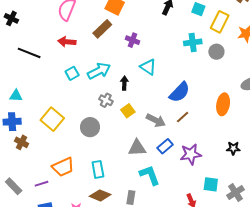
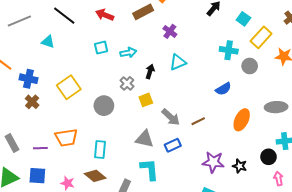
cyan triangle: (148, 67) -> (178, 62), turned 48
cyan arrow: (99, 71) -> (128, 53), size x0.7
blue semicircle: (180, 92) -> (223, 89), moved, size x0.7
cyan triangle: (16, 96) -> (48, 42), moved
purple star: (191, 154) -> (213, 162), moved

